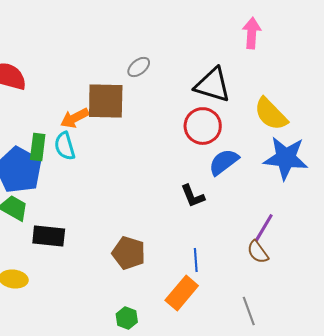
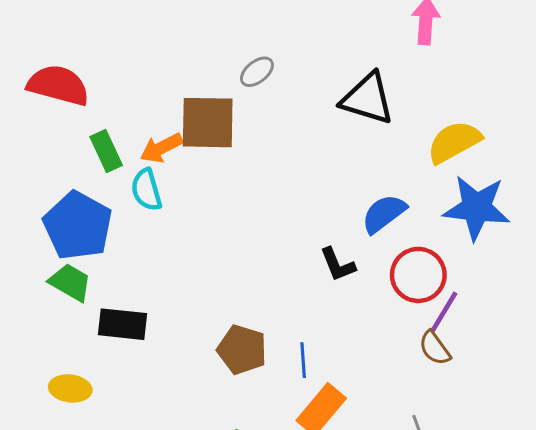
yellow semicircle: (271, 114) -> (454, 142), turned 105
red circle: (203, 126) -> (418, 275), moved
green rectangle: (38, 147) -> (106, 151), moved, turned -32
blue line: (196, 260) -> (303, 360), moved

